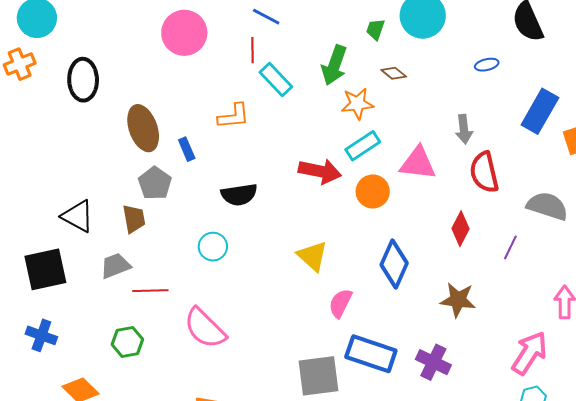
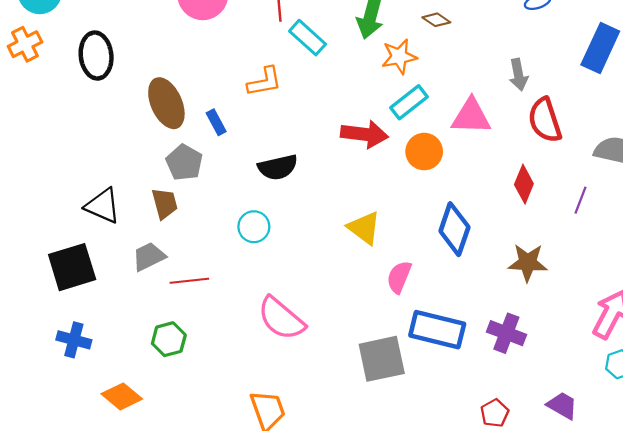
pink semicircle: (205, 328) -> (281, 318), moved

